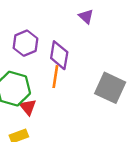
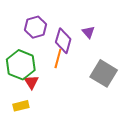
purple triangle: (86, 17) -> (88, 32), moved

